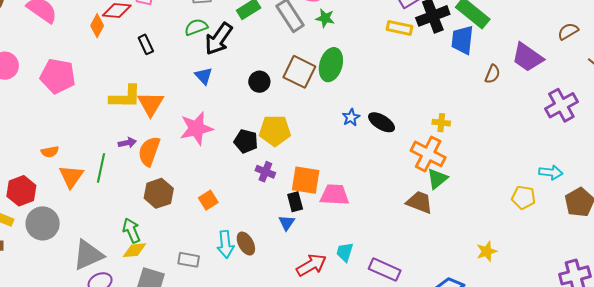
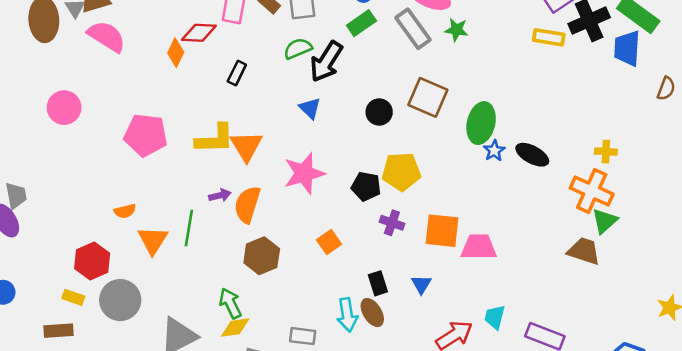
black rectangle: (146, 44) -> (237, 73), turned 54
green ellipse: (331, 65) -> (481, 123), moved
pink pentagon: (58, 76) -> (146, 135), moved
orange square: (208, 200) -> (329, 242), moved
black rectangle: (295, 202) -> (378, 283), moved

